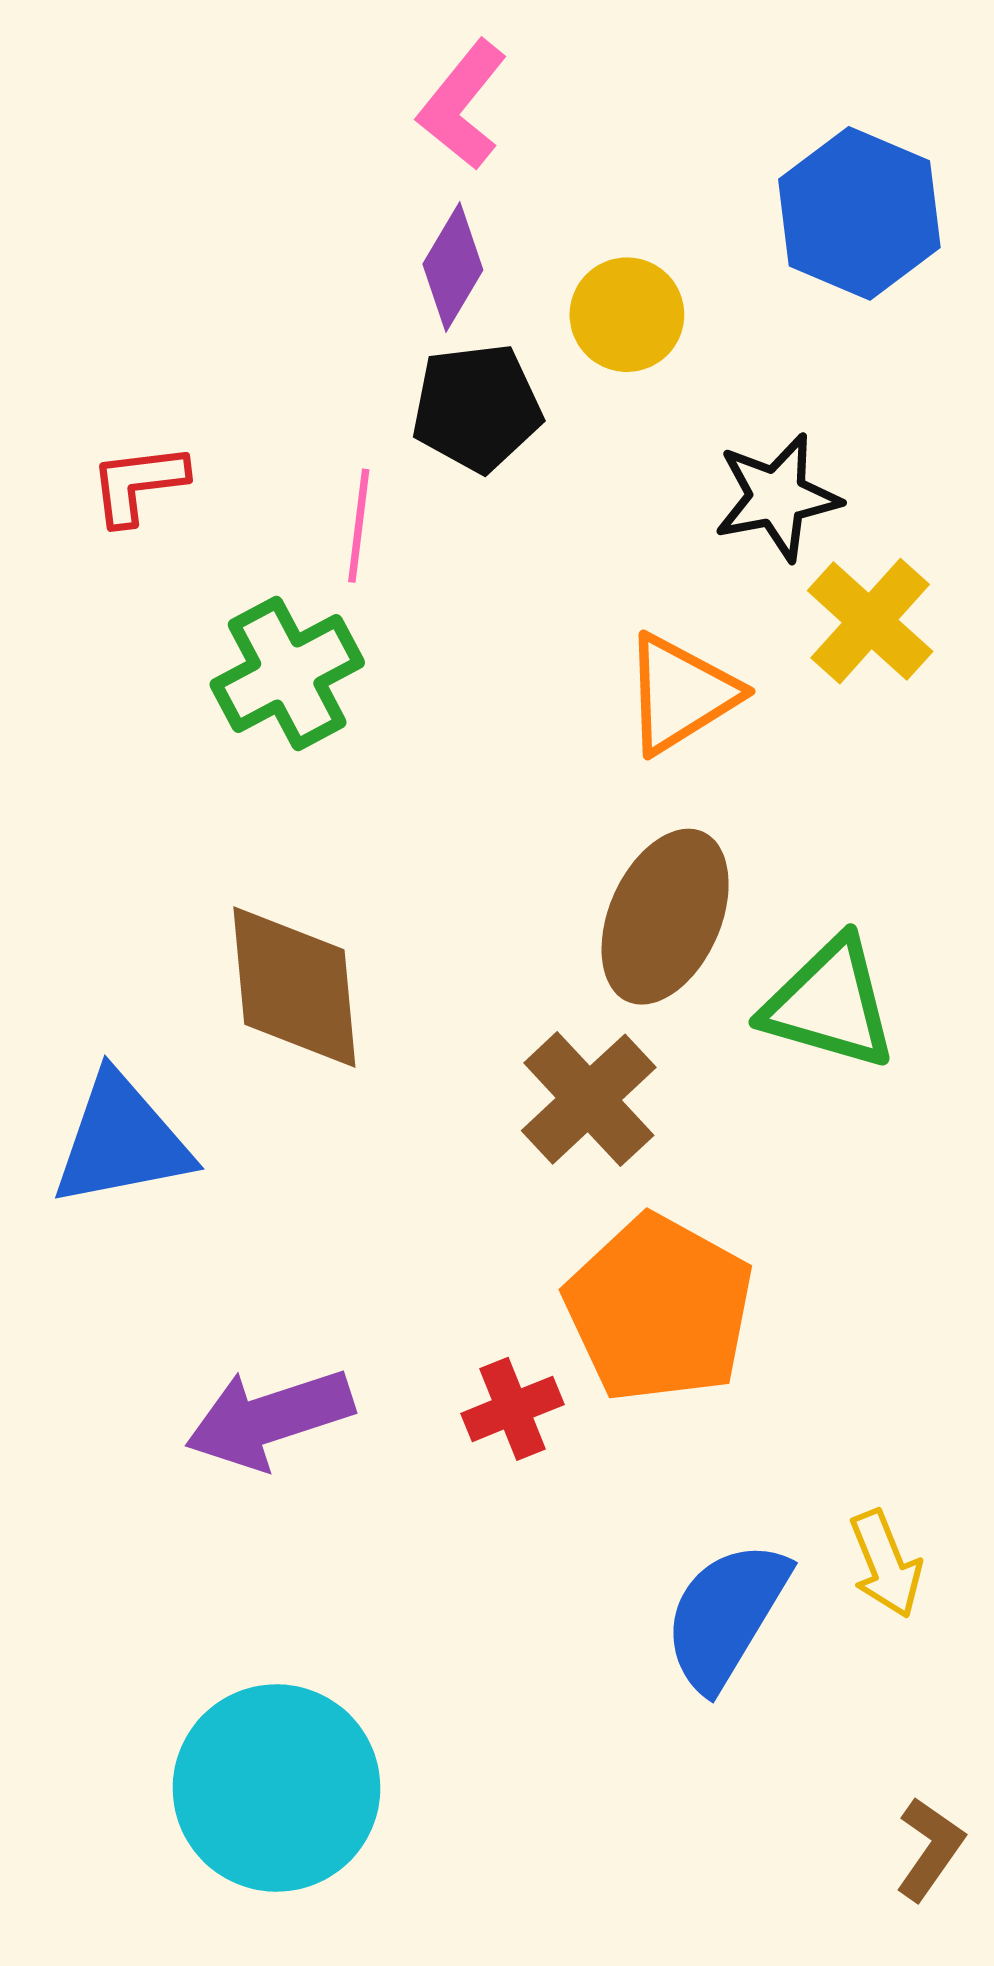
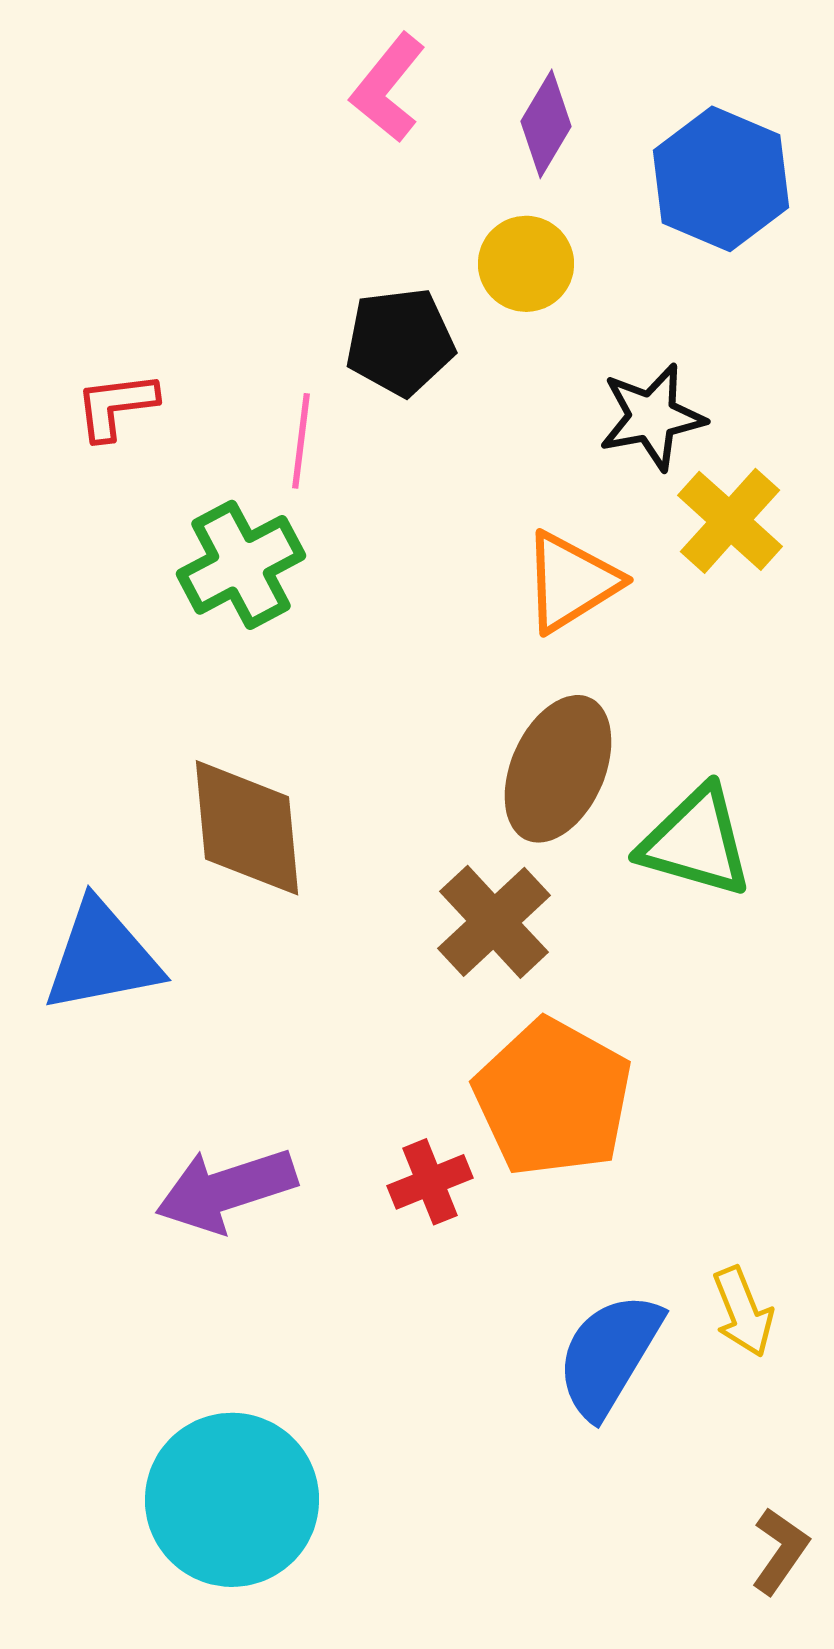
purple diamond: (453, 267) -> (546, 124), moved

